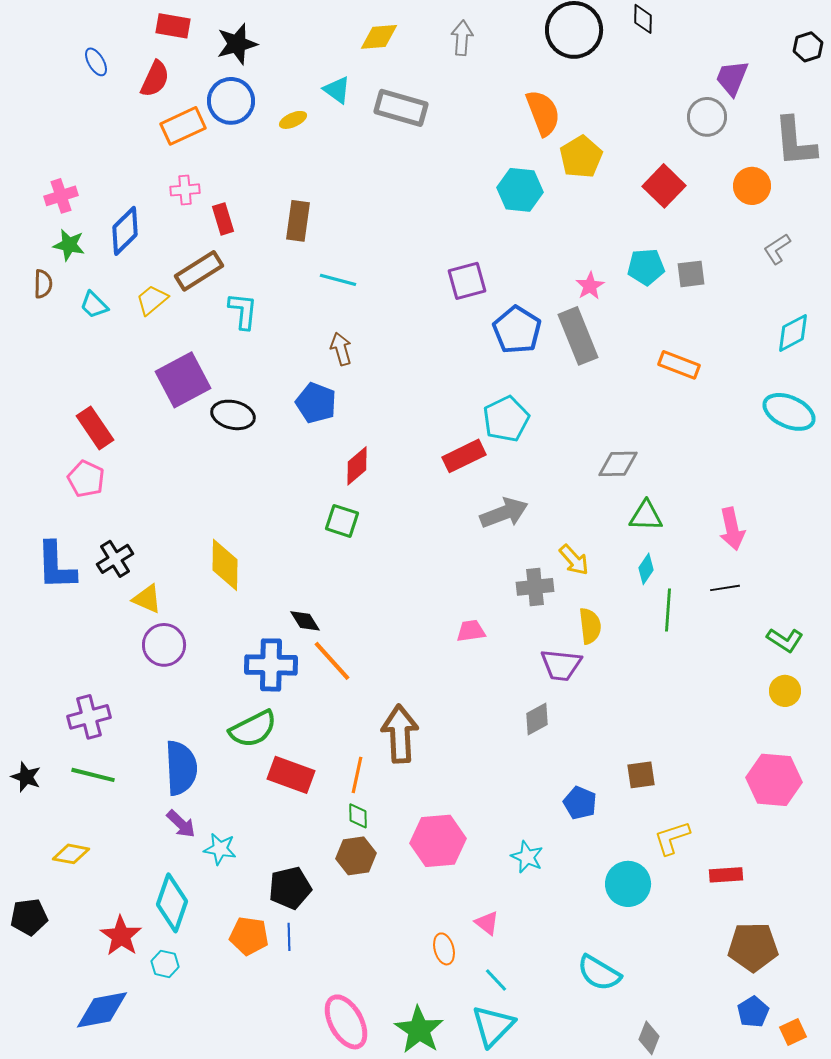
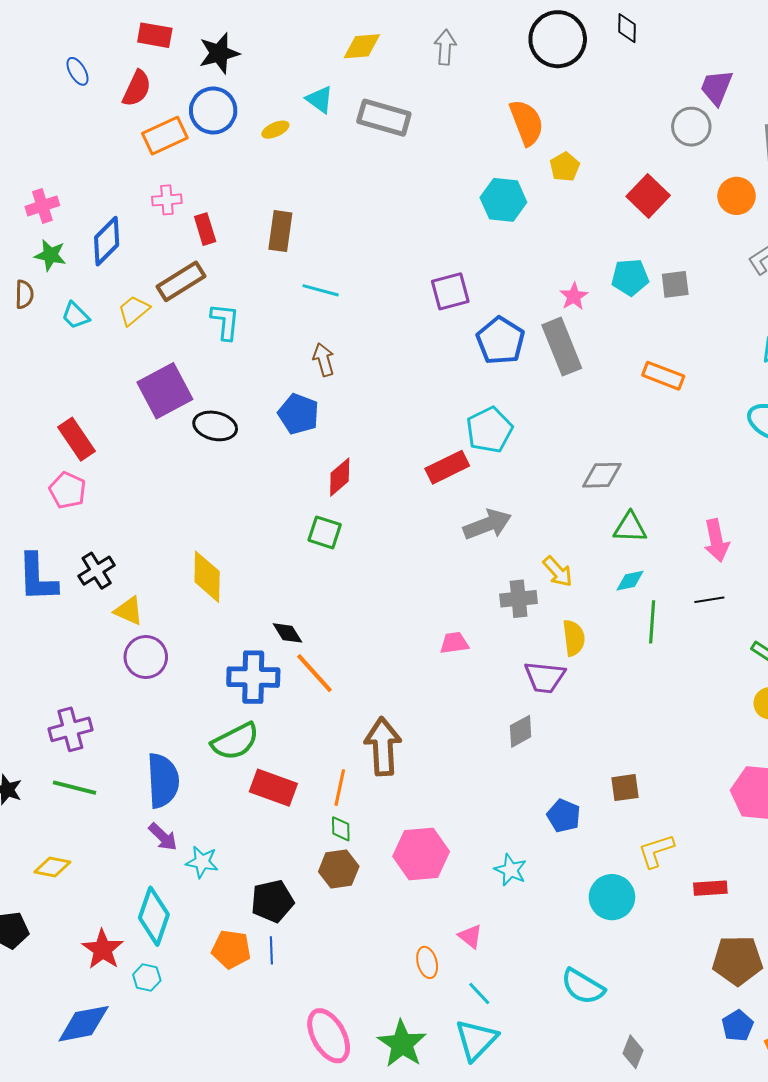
yellow pentagon: (581, 157) -> (565, 167), size x0.7
cyan diamond: (646, 569) -> (630, 581), turned 44

